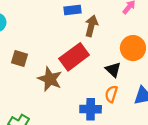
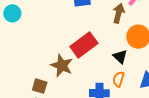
brown arrow: (91, 26) -> (119, 13), moved
brown square: (19, 58) -> (40, 86), moved

